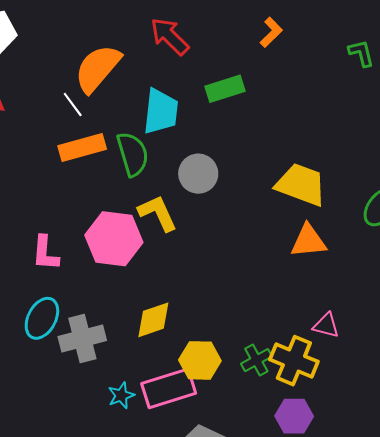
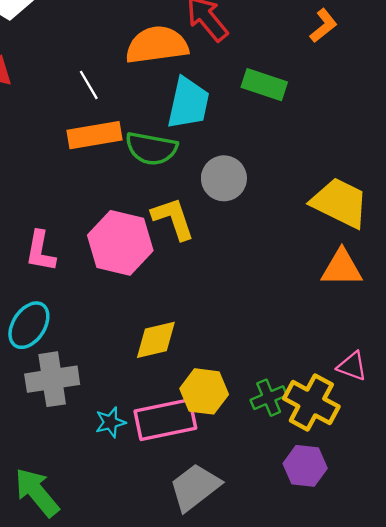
orange semicircle: (98, 68) -> (157, 45), moved, turned 36
green rectangle: (225, 89) -> (264, 85), turned 30
green semicircle: (133, 154) -> (151, 148), turned 111
gray cross: (82, 339) -> (52, 379), moved

